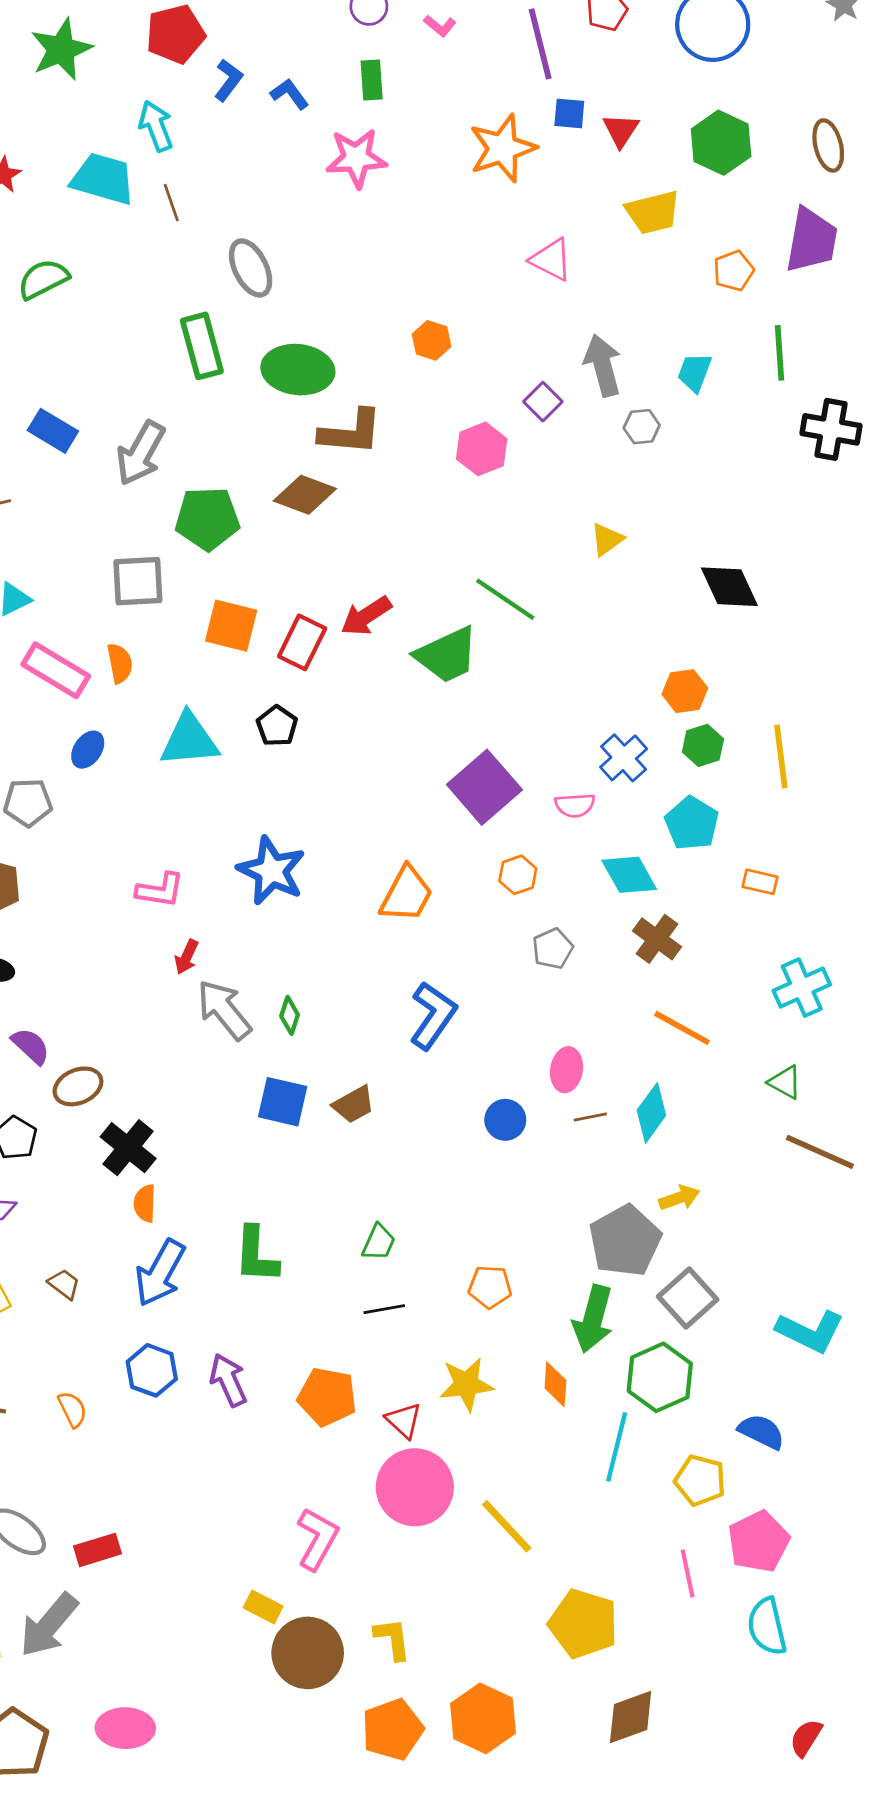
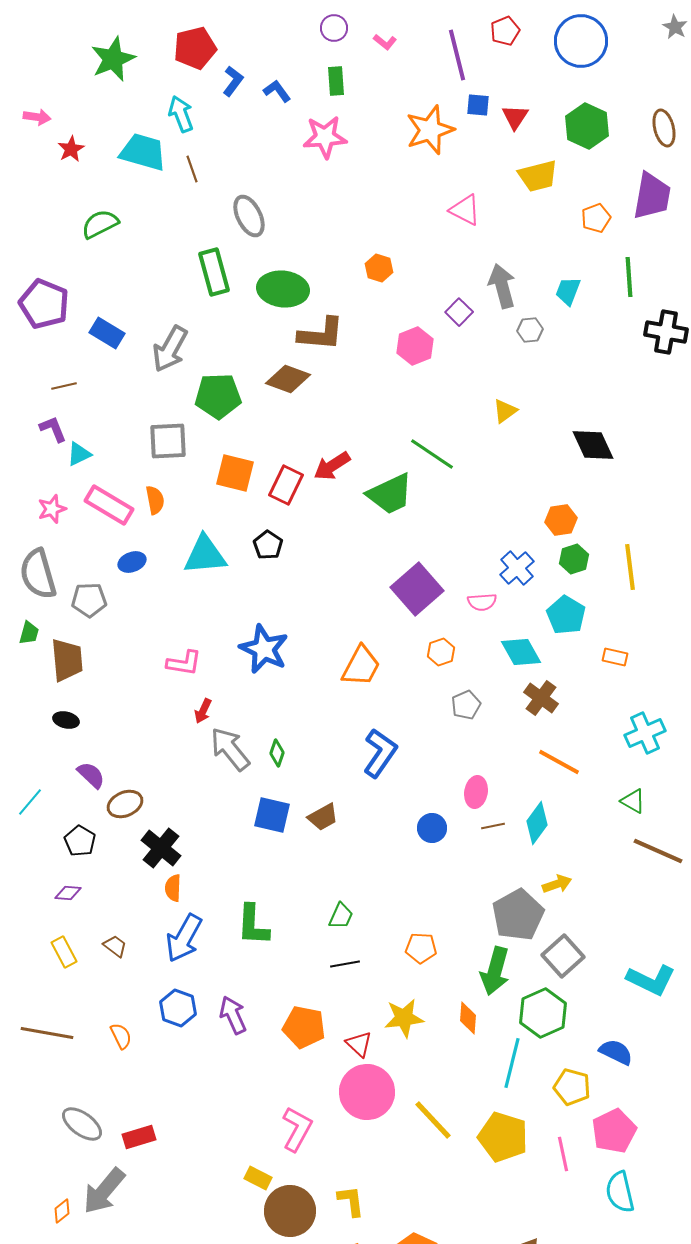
blue ellipse: (88, 750) -> (132, 562), turned 36
yellow pentagon: (583, 1624) -> (503, 1137), moved

